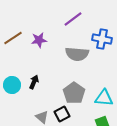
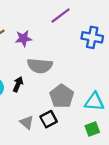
gray semicircle: (77, 54) -> (40, 66), moved

